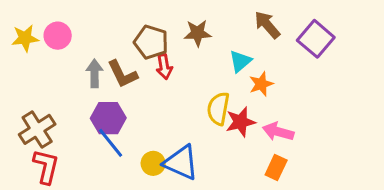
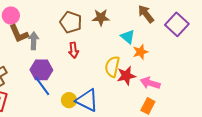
cyan triangle: (240, 61) -> (128, 37), turned -42
red arrow: (164, 67) -> (74, 50), moved
brown L-shape: (122, 74) -> (19, 34), moved

